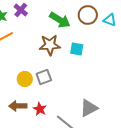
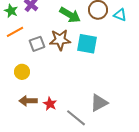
cyan square: (77, 49) -> (87, 44), size x1.5
gray square: (44, 77) -> (37, 44), moved
yellow circle: (25, 79) -> (22, 72), moved

